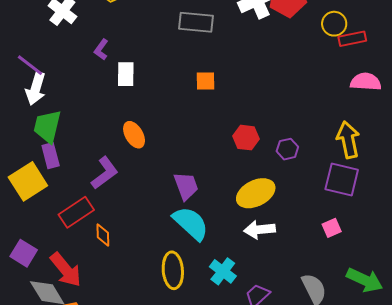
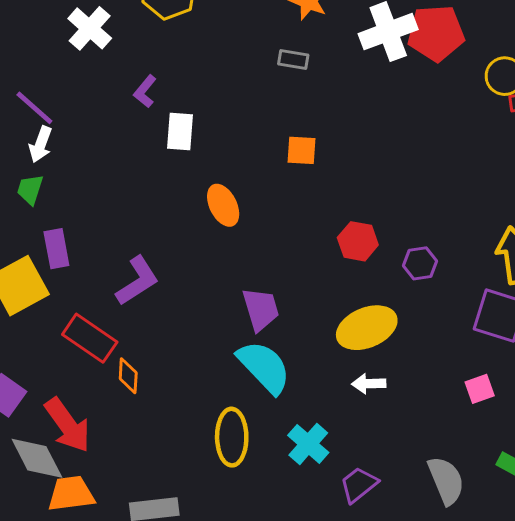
gray rectangle: (196, 22) -> (293, 59), size x0.6
white arrow: (36, 89) -> (41, 144), size x0.7
green trapezoid: (47, 126) -> (30, 189), moved, size x0.6
orange ellipse: (134, 135) -> (223, 205), moved
red rectangle: (76, 212) -> (90, 338), turned 64
white arrow: (259, 230) -> (369, 384), size x0.7

